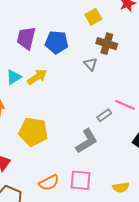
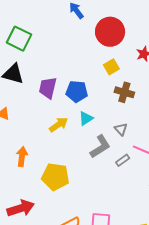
gray triangle: (91, 64) -> (121, 129), moved
cyan triangle: (14, 77) -> (86, 118), moved
gray L-shape: (87, 141) -> (100, 147), moved

